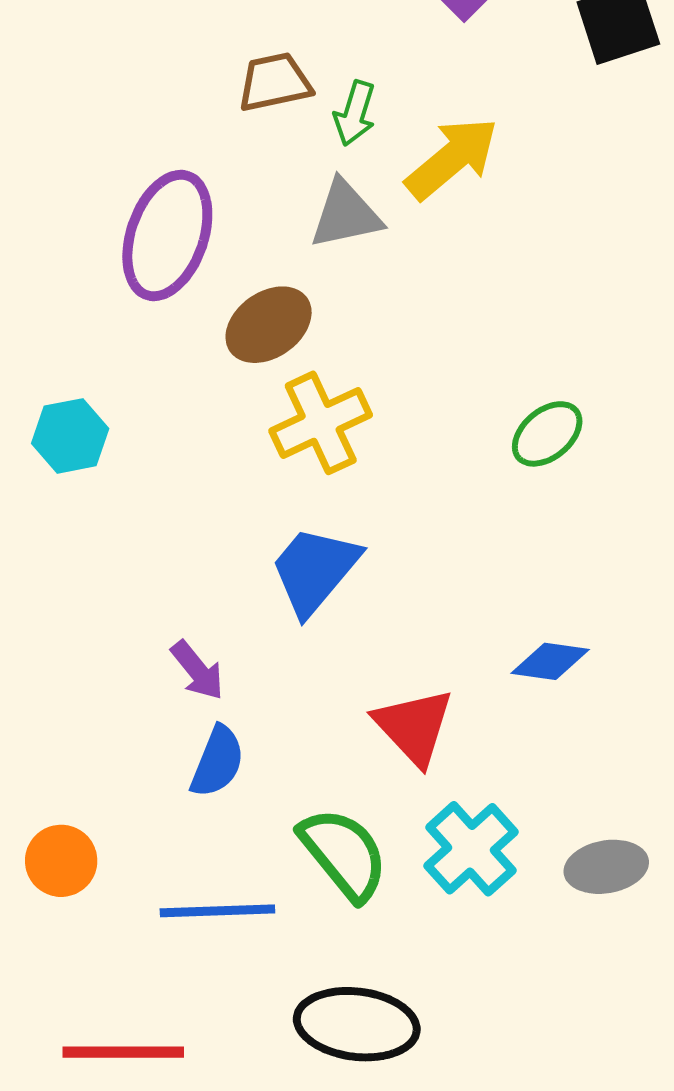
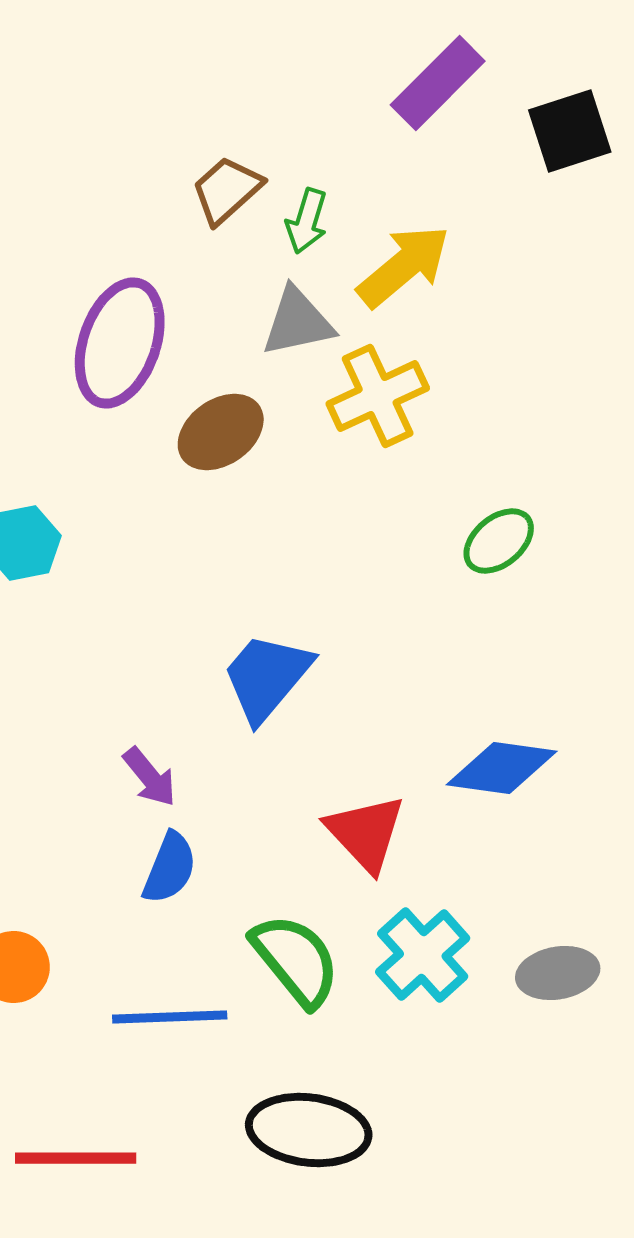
brown trapezoid: (275, 82) -> (227, 190), turned -30
yellow cross: (321, 423) -> (378, 396), moved
blue diamond: (550, 661) -> (502, 768), size x1.4

